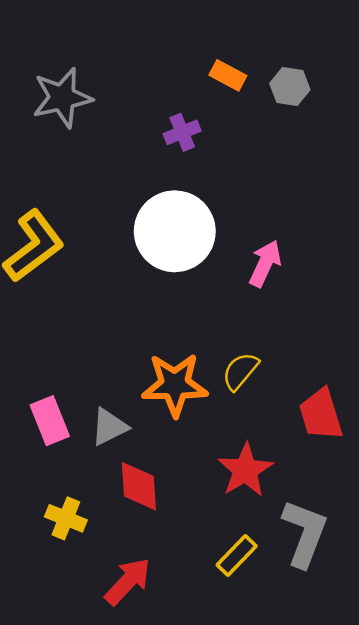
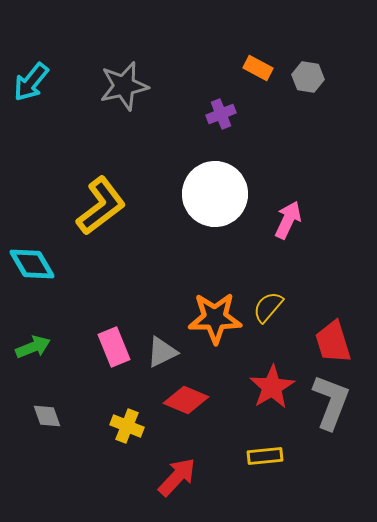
red diamond: (139, 486) -> (186, 400), turned -63
gray L-shape: (305, 533) -> (331, 402), moved
yellow rectangle: (237, 555) -> (265, 456), turned 40

